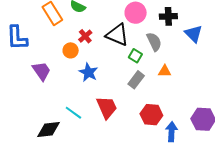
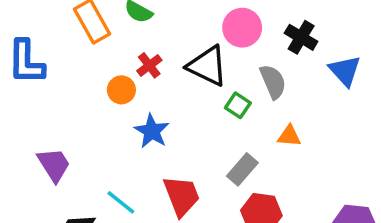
black cross: (168, 16) -> (301, 37), turned 30
purple trapezoid: (41, 71) -> (54, 165), moved
gray rectangle: (136, 80) -> (242, 169), moved

